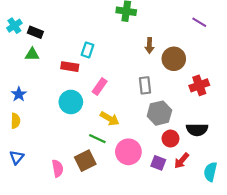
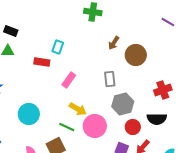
purple line: (199, 22) -> (168, 22), moved
brown arrow: (149, 46) -> (114, 43), turned 32
red cross: (199, 85) -> (163, 90), moved
cyan circle: (71, 102) -> (29, 114), moved
pink circle: (128, 152) -> (95, 126), moved

